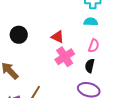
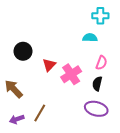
cyan semicircle: (91, 22) -> (90, 38), moved
red triangle: (58, 37) -> (49, 65), moved, turned 48

